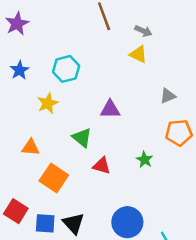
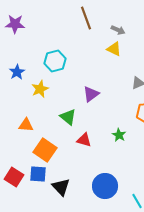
purple star: (17, 24) -> (15, 24), turned 30
blue star: (20, 70) -> (17, 72), moved
purple triangle: (110, 109) -> (91, 94), turned -36
blue square: (45, 223) -> (38, 174), moved

